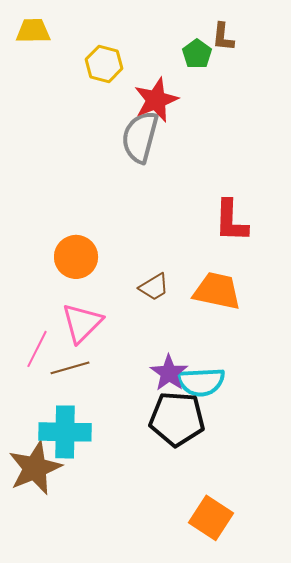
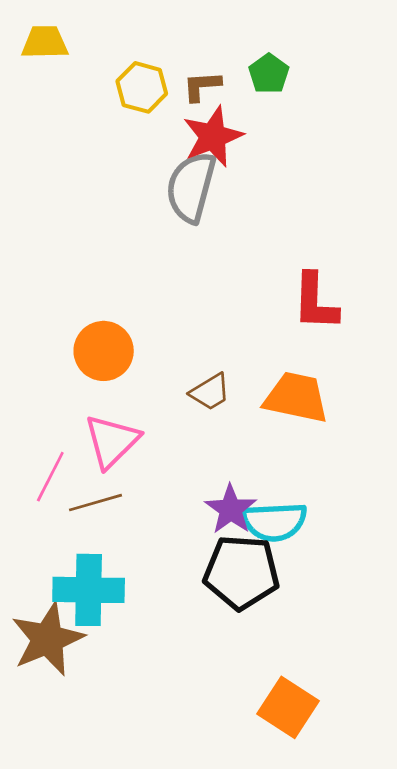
brown L-shape: (223, 37) -> (202, 86), moved, turned 80

